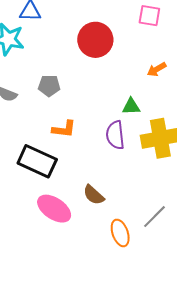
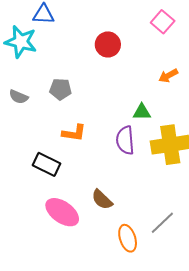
pink square: (149, 16) -> (163, 22), turned 30
red circle: (95, 40) -> (108, 44), size x0.7
black rectangle: (37, 161) -> (47, 164), size x0.7

